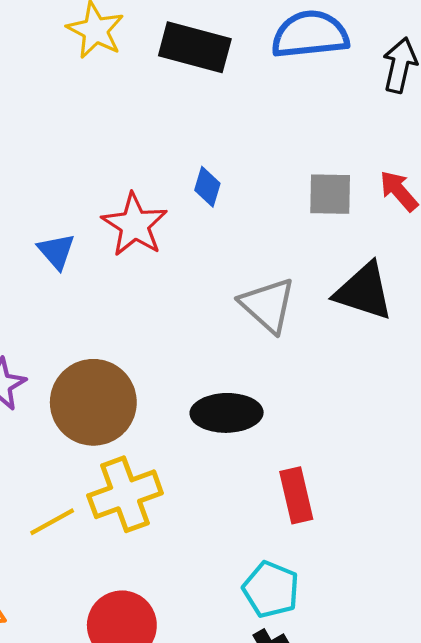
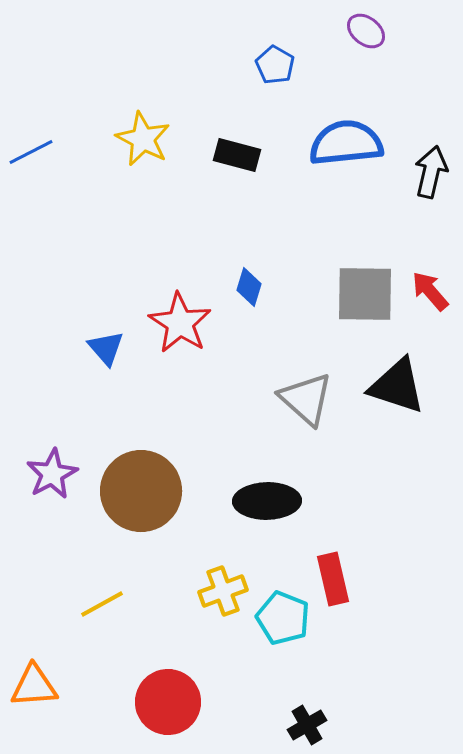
black rectangle: (195, 47) -> (237, 155), size x0.7
gray square: (330, 194) -> (365, 294), size x1.4
yellow cross: (125, 494) -> (223, 591), moved, size x0.7
cyan pentagon: (271, 589) -> (283, 618), moved

